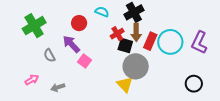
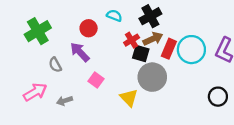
brown arrow: (136, 32) -> (153, 39), turned -114
pink square: (85, 61) -> (96, 80), moved
pink arrow: (32, 80) -> (35, 92), size x1.5
yellow triangle: (125, 85) -> (129, 98), moved

